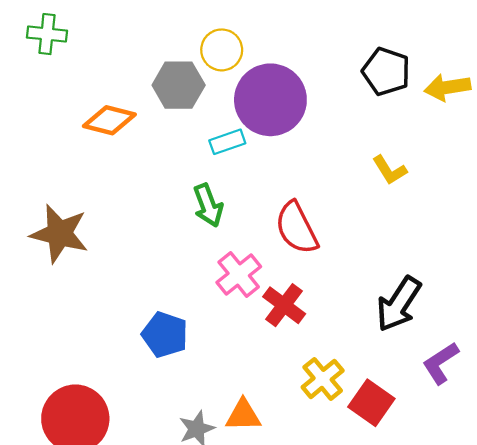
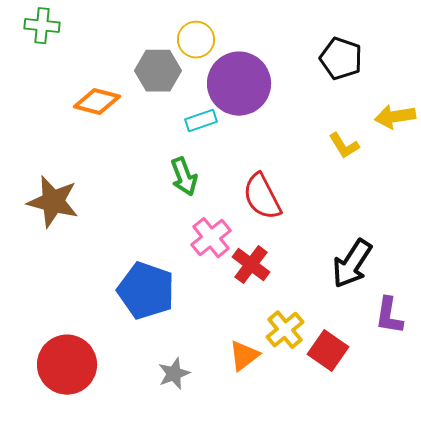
yellow arrow: (447, 87) -> (395, 117), moved
blue pentagon: (165, 335) -> (146, 291), size x1.4
purple L-shape: (441, 363) -> (389, 316), turned -48
orange triangle: (243, 415) -> (244, 356), moved, turned -36

